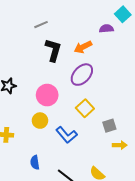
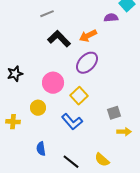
black L-shape: (53, 50) -> (59, 39), turned -60
yellow square: (85, 108) -> (79, 96), moved
yellow circle: (40, 121) -> (38, 108), moved

